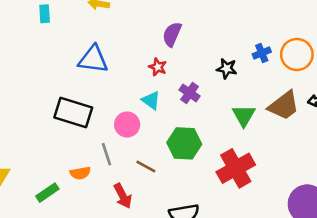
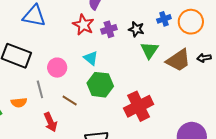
red star: (158, 67) -> (83, 25), size x1.5
purple cross: (190, 93) -> (109, 29), moved, turned 35
cyan triangle: (151, 100) -> (91, 58), moved
green triangle: (244, 115) -> (149, 50), moved

